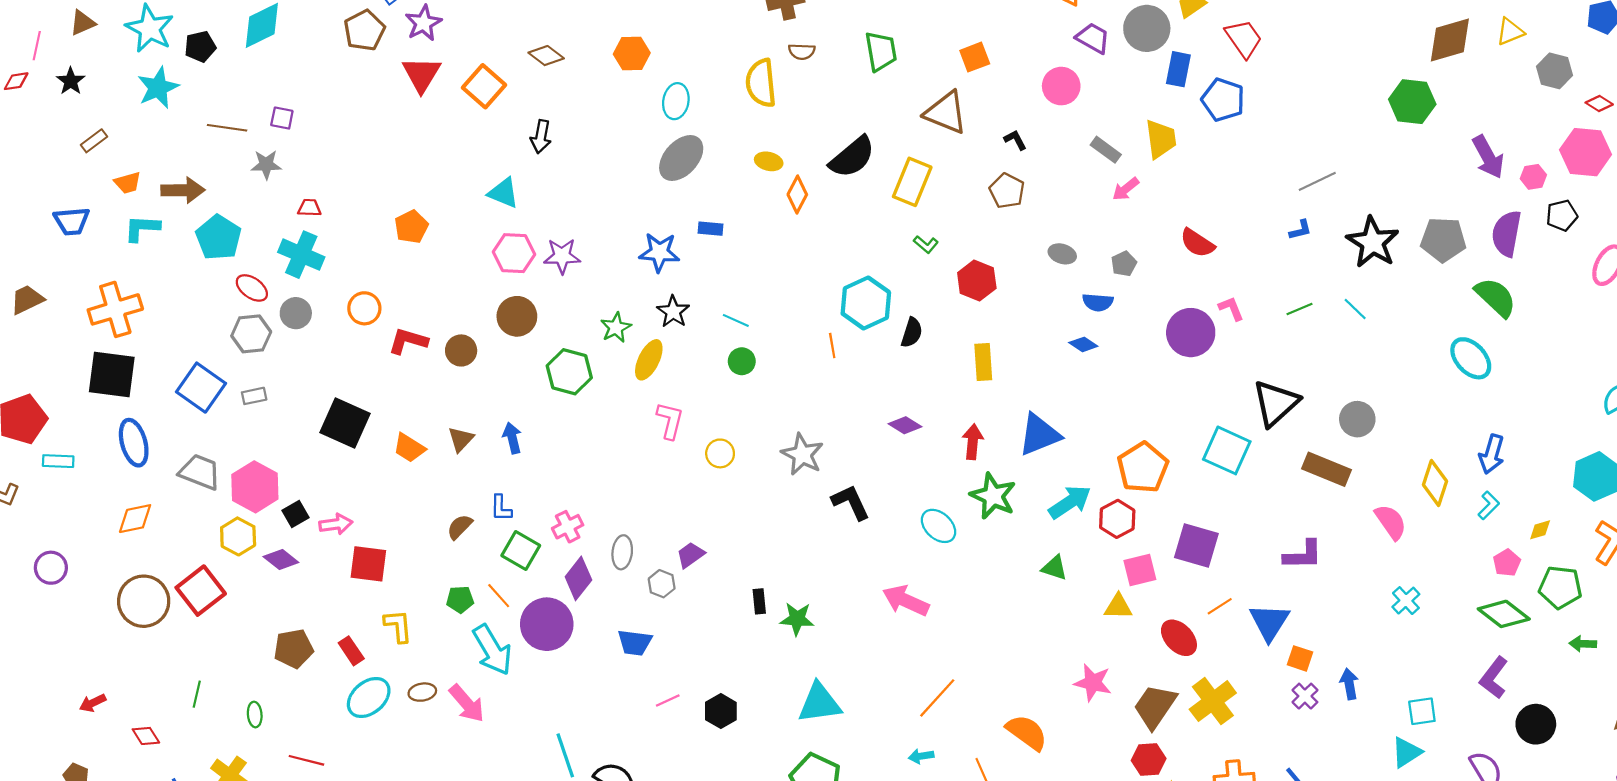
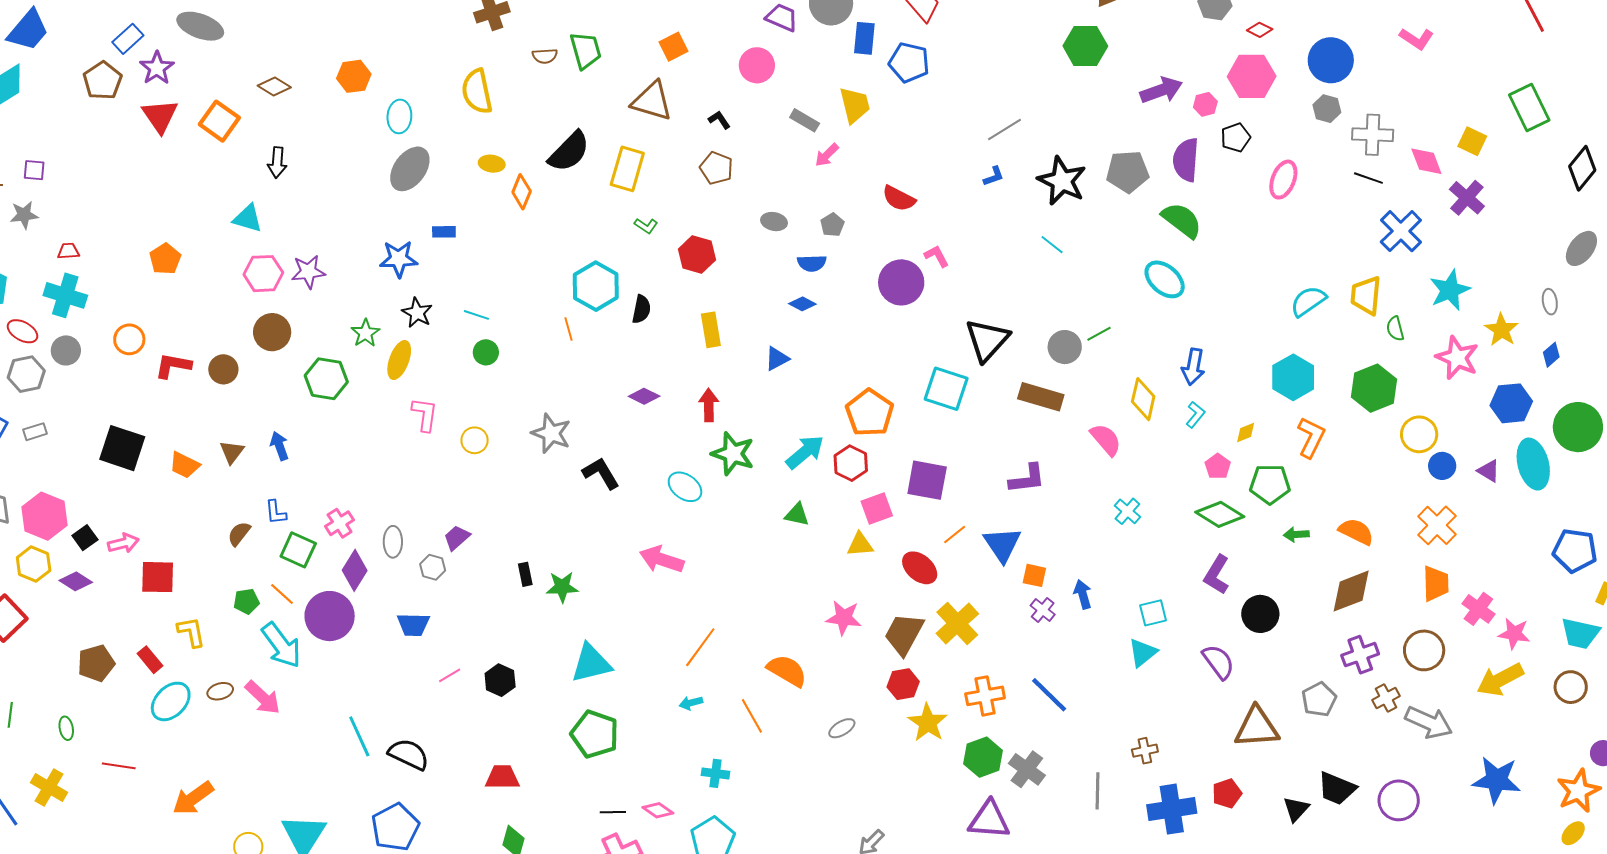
brown semicircle: (802, 51) -> (545, 56), moved
purple arrow: (1488, 157) -> (1161, 90), turned -75
green line: (1300, 309) -> (1099, 334), moved
blue triangle: (1039, 435) -> (777, 359), moved, size x0.6

